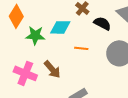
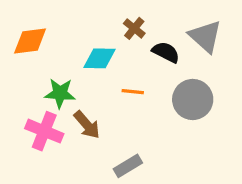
orange diamond: (16, 16) -> (30, 41), turned 50
green star: (35, 35) -> (60, 93), moved

